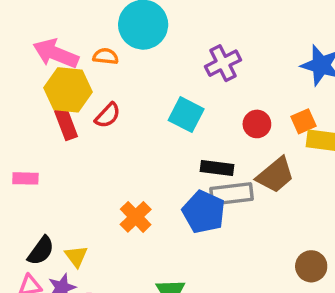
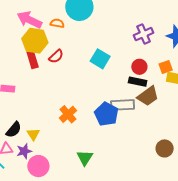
purple cross: (223, 63) -> (144, 34), moved
black rectangle: (217, 168) -> (138, 82), moved

